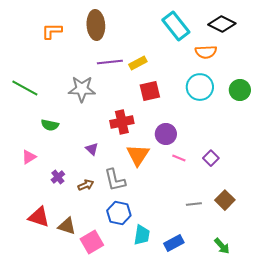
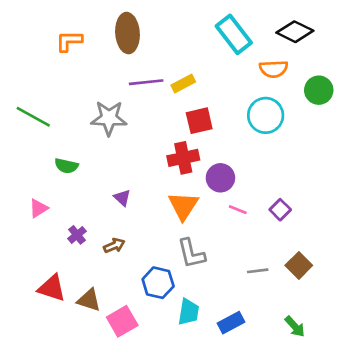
green circle: (240, 90) -> (319, 90), moved
red cross: (122, 122) -> (183, 158), moved
gray L-shape: (115, 180) -> (191, 254), moved

